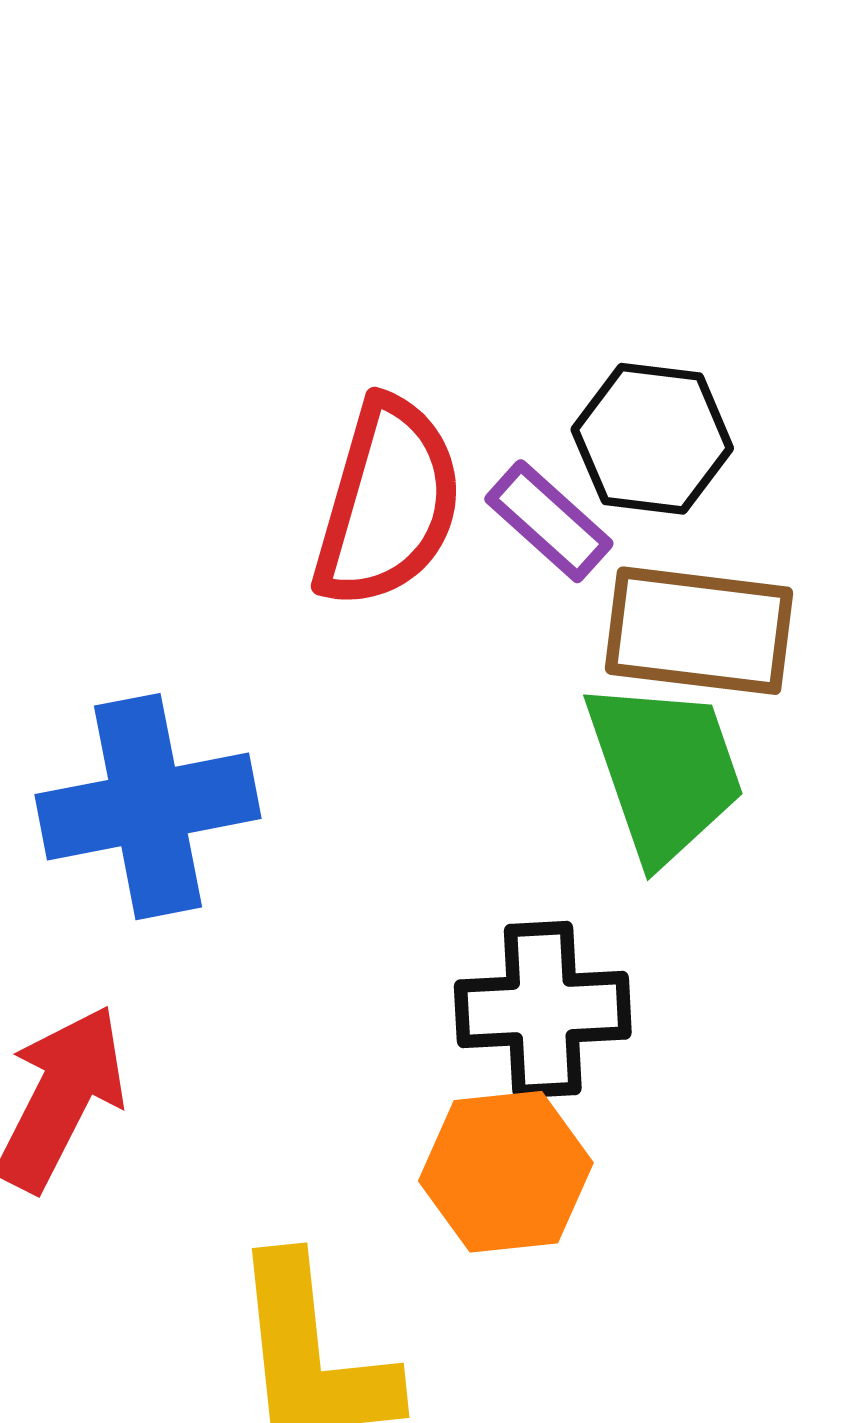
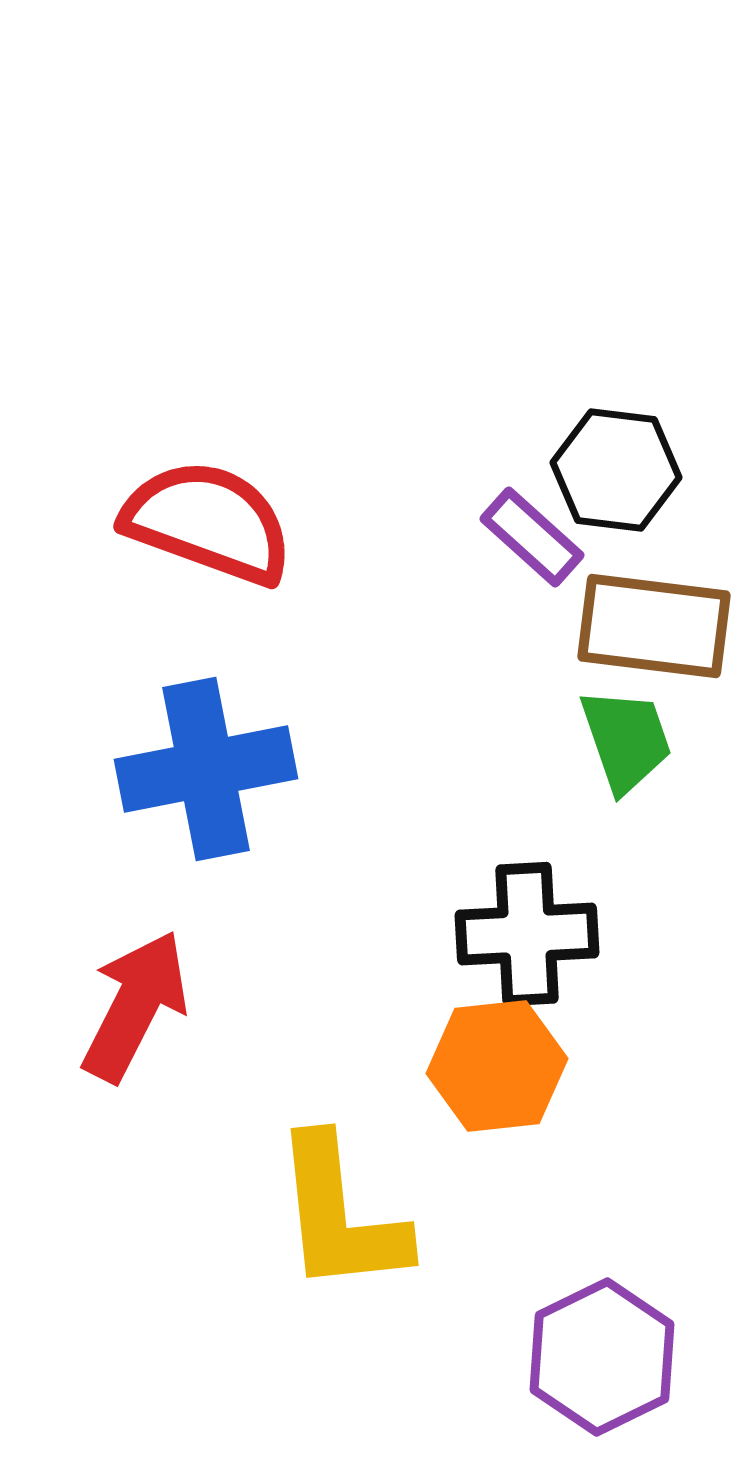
red semicircle: (388, 503) -> (208, 522), moved, turned -86
green trapezoid: (665, 771) -> (626, 740), size x0.7

